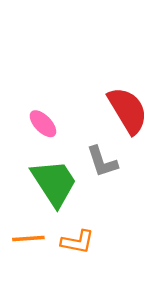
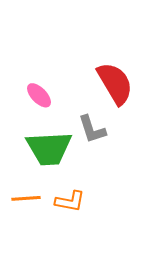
green trapezoid: (54, 183) -> (49, 148), turned 120

